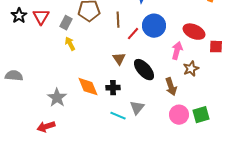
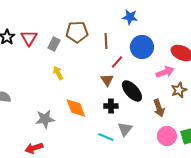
red line: (133, 34) -> (117, 62), moved
yellow arrow: (70, 44) -> (58, 73), moved
pink arrow: (177, 51) -> (165, 72), turned 54
black cross: (113, 88) -> (111, 106), moved
gray star: (57, 98) -> (45, 119), turned 30

